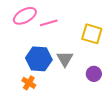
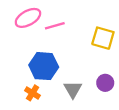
gray triangle: (65, 59) -> (73, 90), moved

